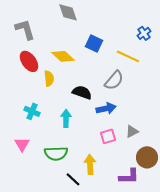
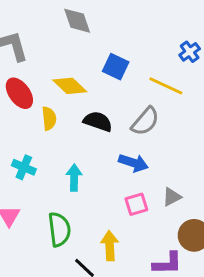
black semicircle: (82, 92) -> (98, 121), moved
blue arrow: (106, 108) -> (133, 163), turned 30
green semicircle: (56, 153) -> (59, 229), turned -95

